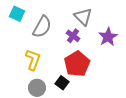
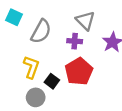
purple cross: (73, 36) -> (75, 41), turned -32
black square: (62, 83) -> (52, 81), moved

